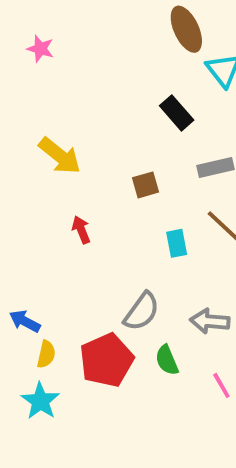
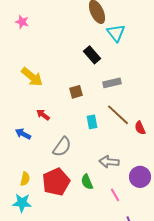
red arrow: (81, 230) -> (43, 115), turned -32
gray semicircle: (142, 311) -> (62, 147), moved
blue arrow: (25, 321) -> (23, 134), moved
cyan star: (40, 401) -> (22, 203), turned -30

